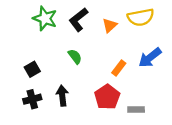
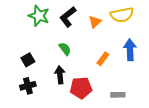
blue arrow: (150, 58) -> (130, 50), turned 125
black arrow: (62, 96) -> (60, 75), moved
red pentagon: (107, 97) -> (81, 88), moved, turned 30

